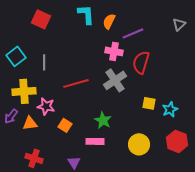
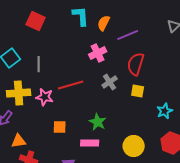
pink cross: (114, 51) -> (98, 53), moved, turned -36
gray cross: (115, 80) -> (110, 82), size x0.7
yellow square: (149, 103) -> (138, 91), moved
pink star: (46, 106) -> (45, 97), moved
orange triangle: (30, 123) -> (19, 141), moved
orange square: (65, 125) -> (60, 127), turned -32

